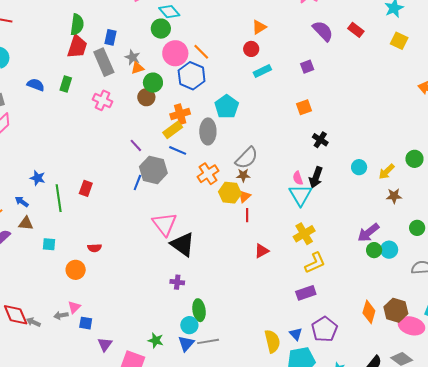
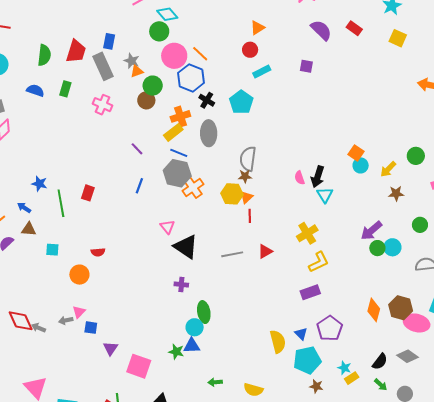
green semicircle: (77, 25) -> (44, 55), moved
purple square: (307, 67) -> (306, 66), turned 32
cyan pentagon: (227, 107) -> (241, 102), moved
orange square: (304, 107) -> (356, 153), moved, turned -35
black cross: (320, 140) -> (207, 100), moved
gray semicircle: (247, 158) -> (248, 159), turned 145
gray hexagon: (153, 170) -> (177, 173), moved
orange cross: (208, 174) -> (193, 187), moved
cyan triangle: (300, 195) -> (325, 195), moved, size x0.7
pink triangle: (165, 224) -> (167, 227), size x0.6
green star: (156, 340) -> (176, 352), moved
gray line: (208, 341) -> (232, 254), moved
blue triangle: (186, 344) -> (192, 346), turned 48

